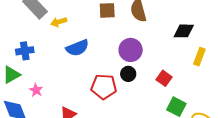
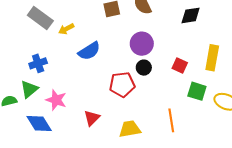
yellow rectangle: (199, 57) -> (212, 58), moved, size x1.4
pink star: (36, 90) -> (56, 100), size x1.5

